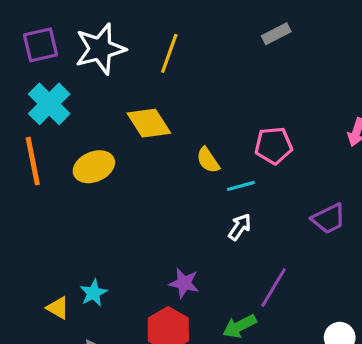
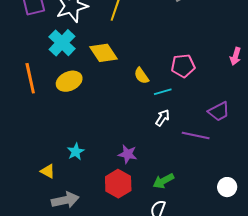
cyan cross: (49, 104) -> (62, 43), moved
purple line: (274, 288) -> (196, 135), moved, turned 72
cyan star: (93, 293) -> (76, 152), moved

